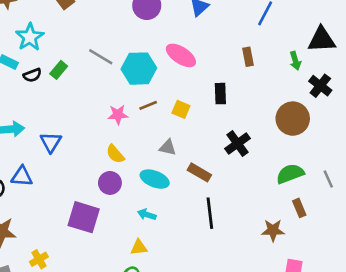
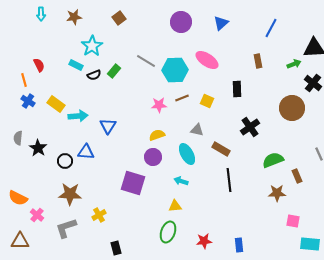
green arrow: (295, 61) -> (294, 64), turned -96
yellow semicircle: (115, 154) -> (157, 135), turned 112
green semicircle: (290, 174) -> (273, 160), moved
cyan ellipse: (155, 179) -> (187, 154), turned 40

